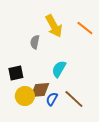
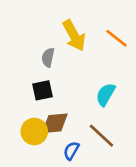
cyan semicircle: (59, 69) -> (106, 94), moved
black square: (16, 73) -> (42, 90), moved
blue semicircle: (52, 99) -> (71, 151), moved

